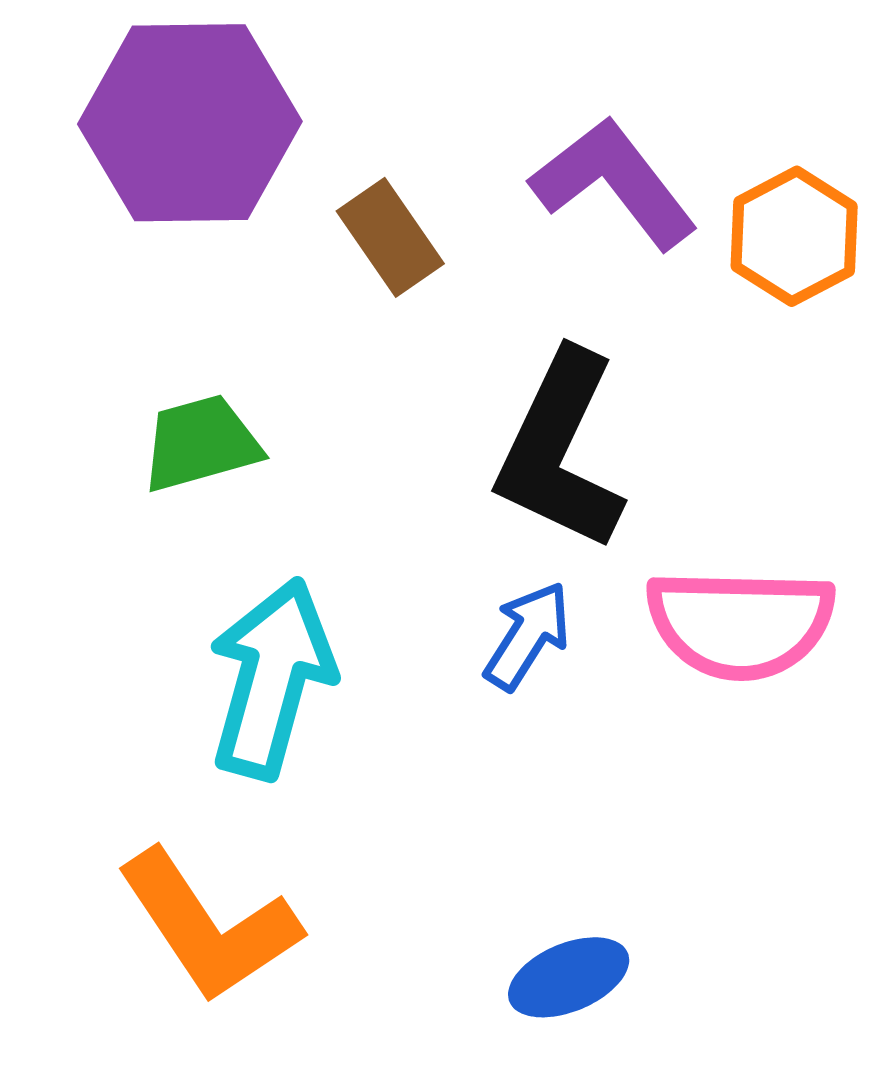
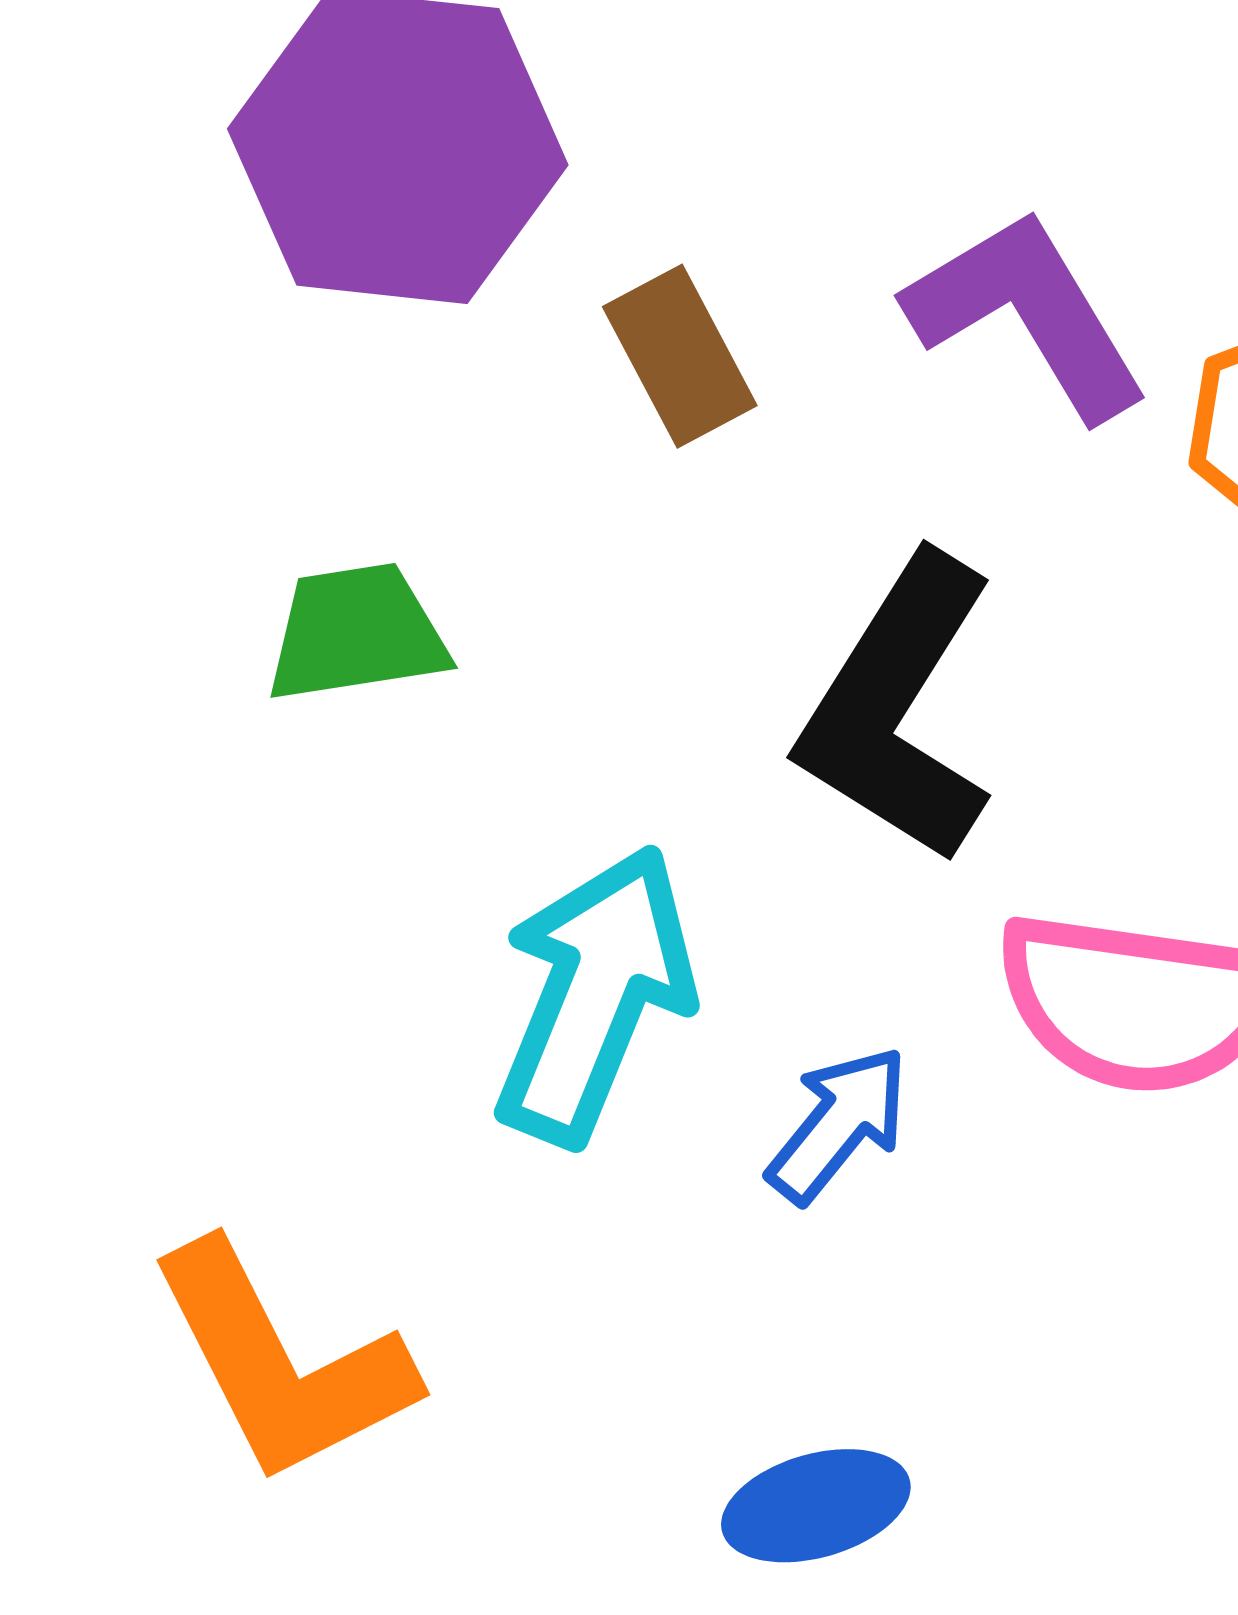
blue arrow: (527, 636) -> (838, 1124), moved
cyan arrow: (271, 678) -> (594, 995), moved

